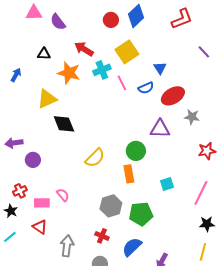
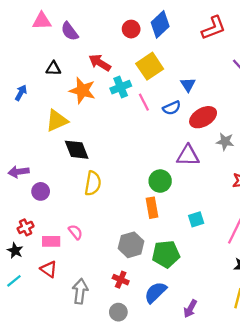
yellow semicircle: (95, 158) -> (93, 183), moved, turned -35

